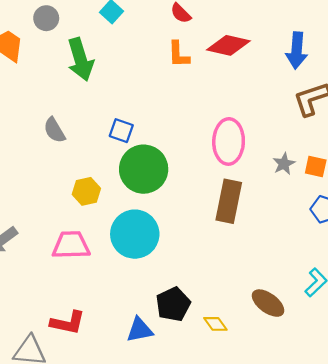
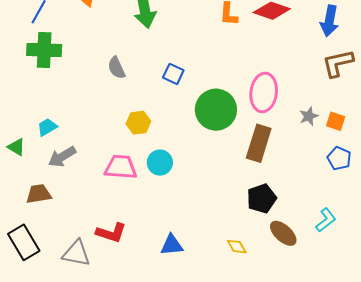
green circle: (144, 169) -> (216, 110), moved
cyan circle: (135, 234) -> (160, 163), moved, size x0.6
black pentagon: (173, 304) -> (262, 198), moved

